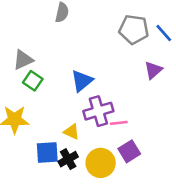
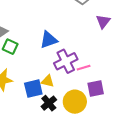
blue triangle: (82, 81) -> (49, 40), turned 30
purple square: (129, 151) -> (96, 89), turned 30
blue square: (47, 152) -> (33, 89), moved

